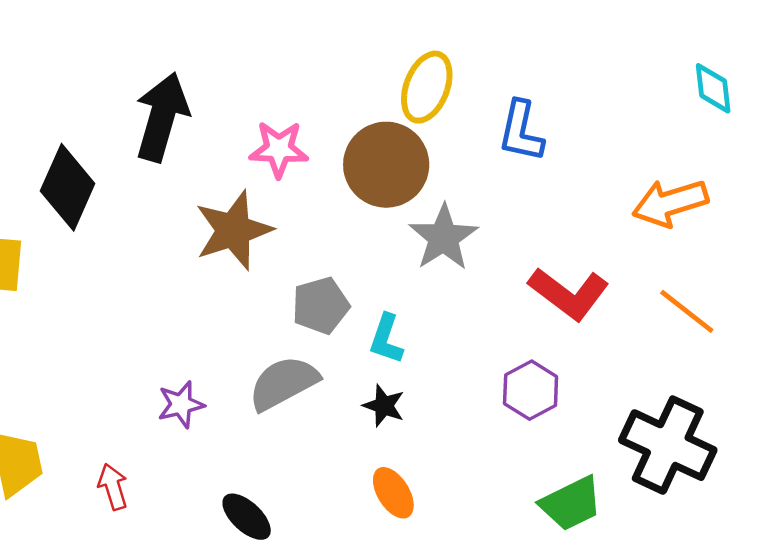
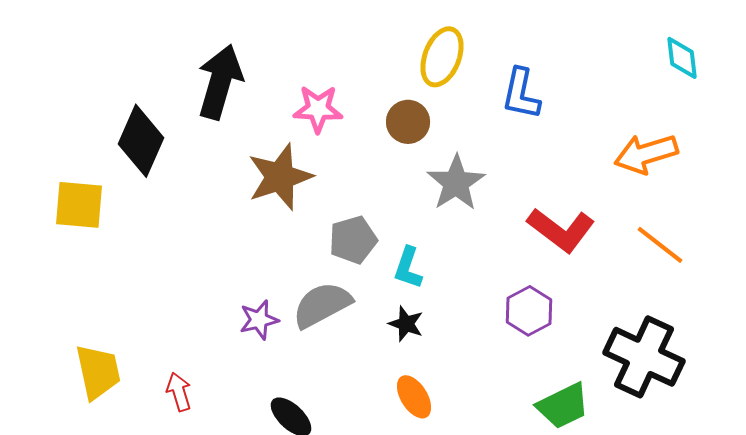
brown circle: (386, 165) -> (408, 122), size x0.6
purple star: (181, 404) -> (259, 320), moved

